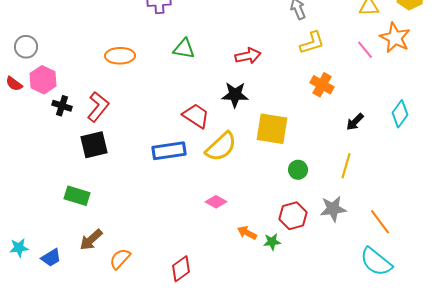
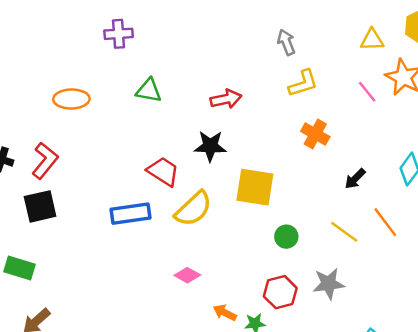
yellow line: (346, 166) -> (344, 232), turned -70
orange line: (380, 222) -> (385, 222), moved

